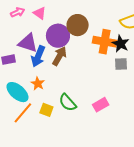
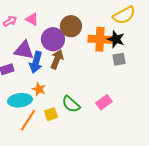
cyan ellipse: (17, 92) -> (20, 100), turned -40
yellow square: (46, 110) -> (51, 114), turned -32

